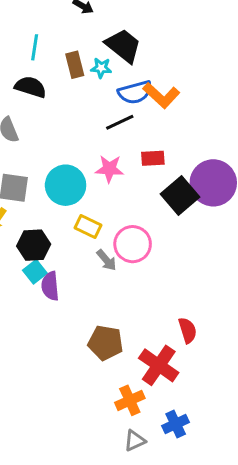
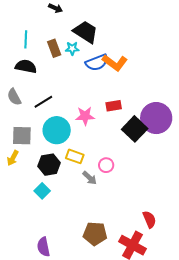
black line: (120, 122) -> (43, 102), moved
pink circle: (133, 244) -> (106, 165), size x0.6
black hexagon: (34, 245) -> (49, 165), moved
purple semicircle: (50, 286) -> (43, 247), moved

